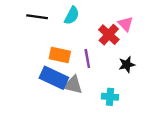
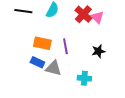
red cross: (109, 35) -> (83, 14), moved
blue rectangle: (54, 78) -> (37, 62), size x0.6

